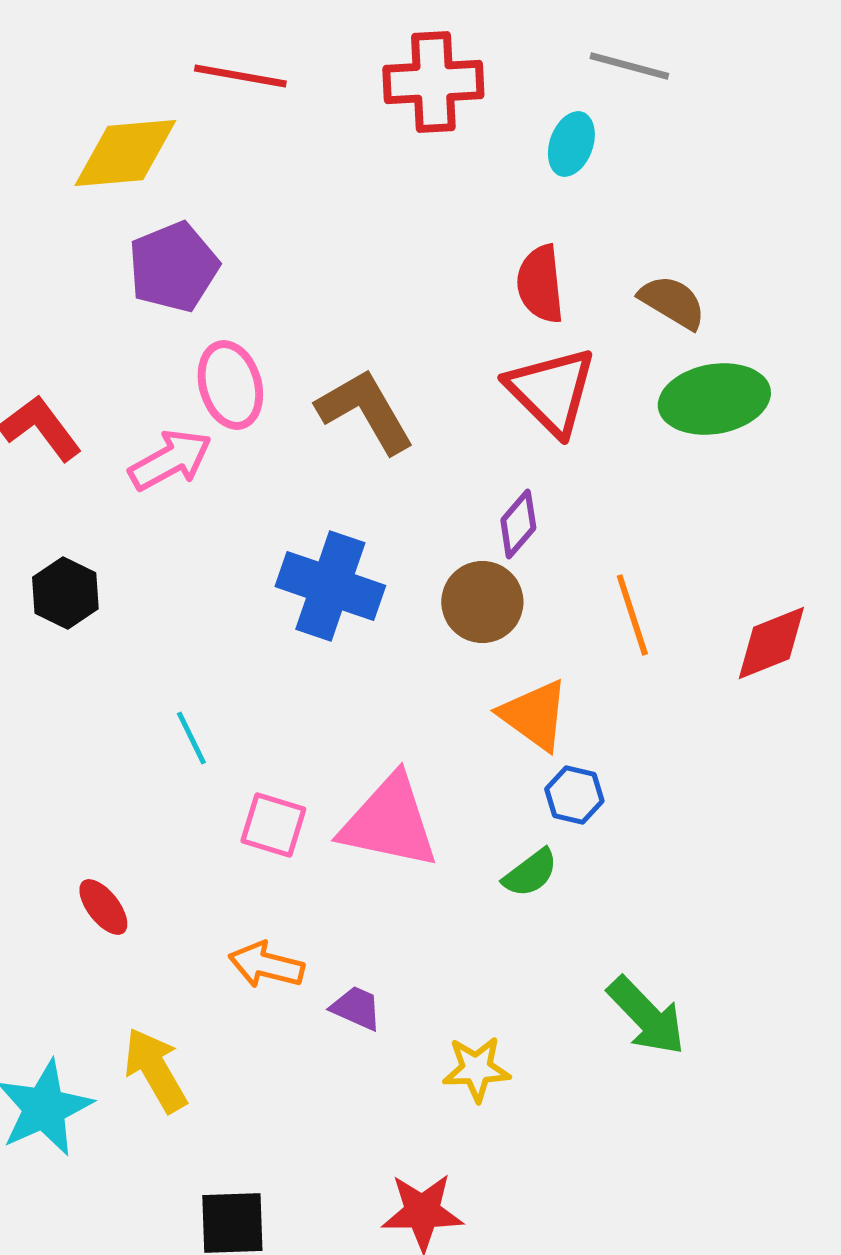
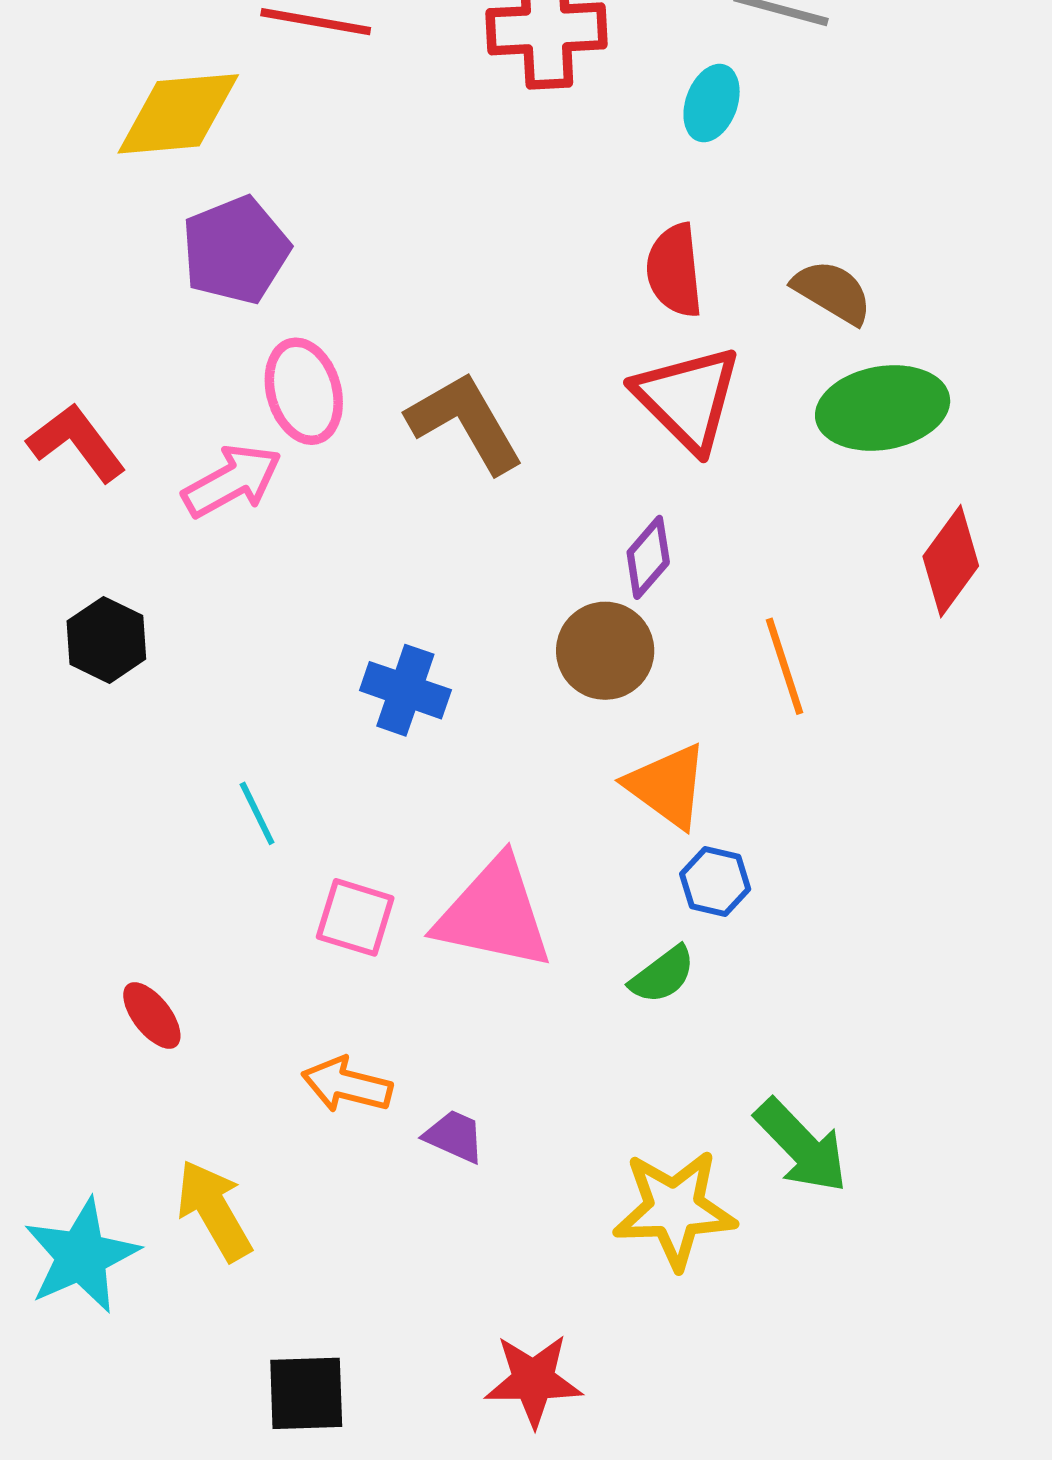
blue cross: (330, 586) -> (405, 690), moved, size x0.7
red diamond: (771, 643) -> (951, 561), moved, turned -32
yellow star: (476, 1069) -> (674, 1209), moved, size x1.5

